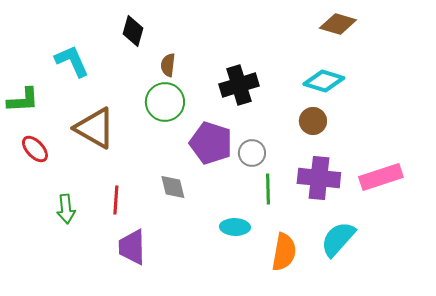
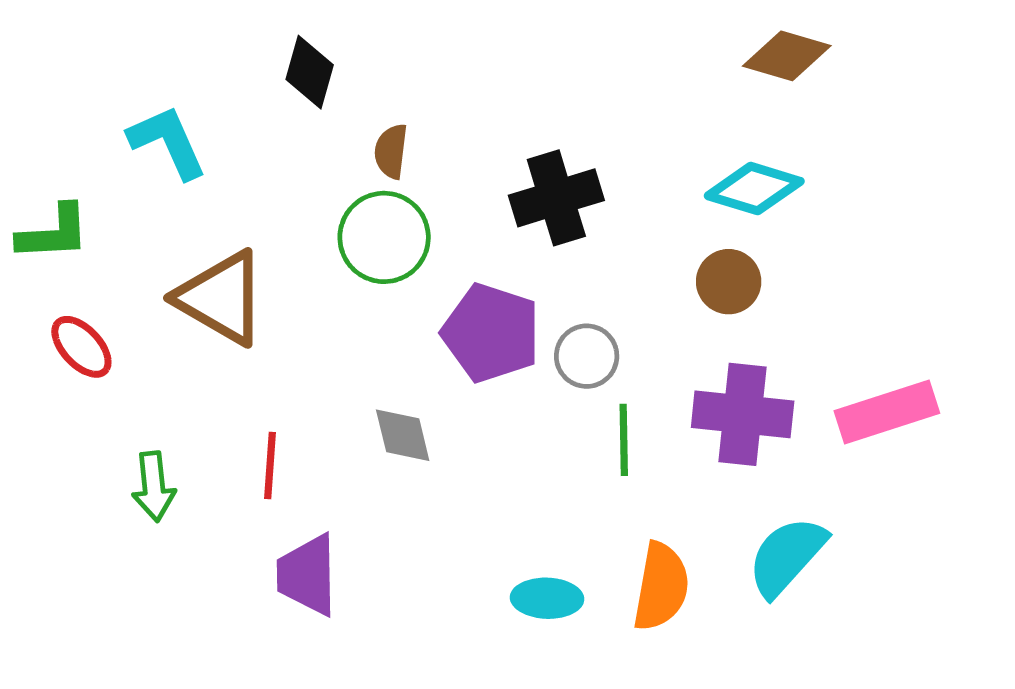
cyan ellipse: (235, 227) -> (547, 598), moved

